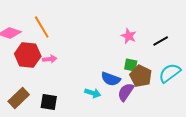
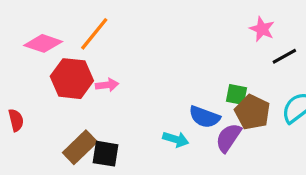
orange line: (42, 27) -> (94, 34), turned 70
pink star: (129, 36) -> (262, 29), moved
brown rectangle: (19, 98) -> (80, 147), moved

